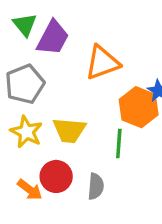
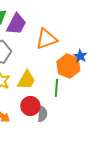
yellow trapezoid: (69, 130) -> (26, 80), turned -65
red circle: (56, 176) -> (30, 106), moved

